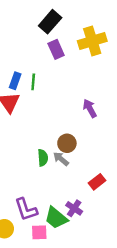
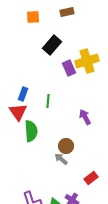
purple rectangle: (56, 49) -> (69, 68), moved
green line: (33, 82) -> (48, 101), moved
green semicircle: (43, 158) -> (31, 131), moved, size x1.5

